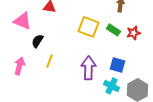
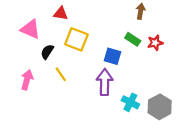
yellow square: (88, 27) -> (76, 39), moved
yellow line: (49, 61) -> (61, 74), turned -56
blue square: (117, 65) -> (112, 56), moved

